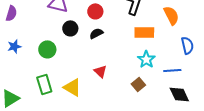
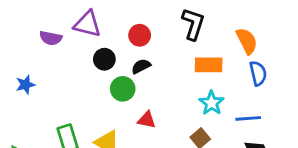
purple semicircle: (11, 13) -> (51, 38), moved, turned 84
blue semicircle: (187, 45) -> (258, 73), moved
green circle: (47, 49) -> (123, 89), moved
red triangle: (100, 71) -> (147, 120), turned -32

